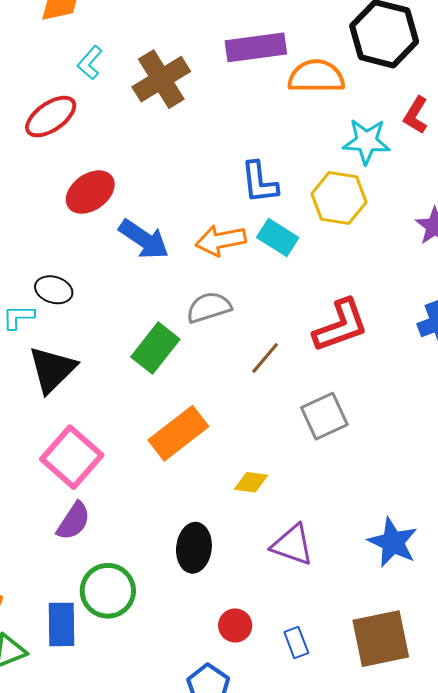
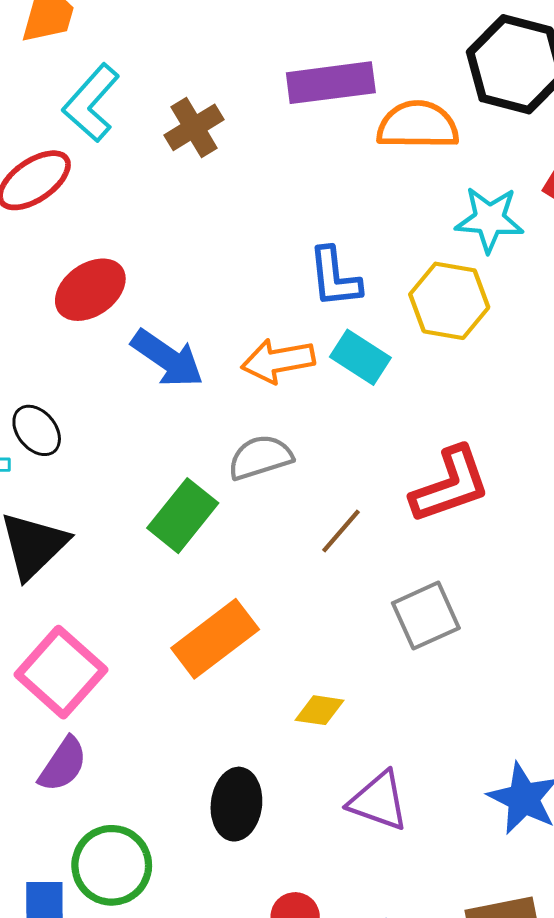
cyan L-shape: (90, 63) -> (91, 103), size x1.6
brown cross: (161, 79) -> (194, 127), size x0.7
black ellipse: (54, 290) -> (37, 430), turned 33

